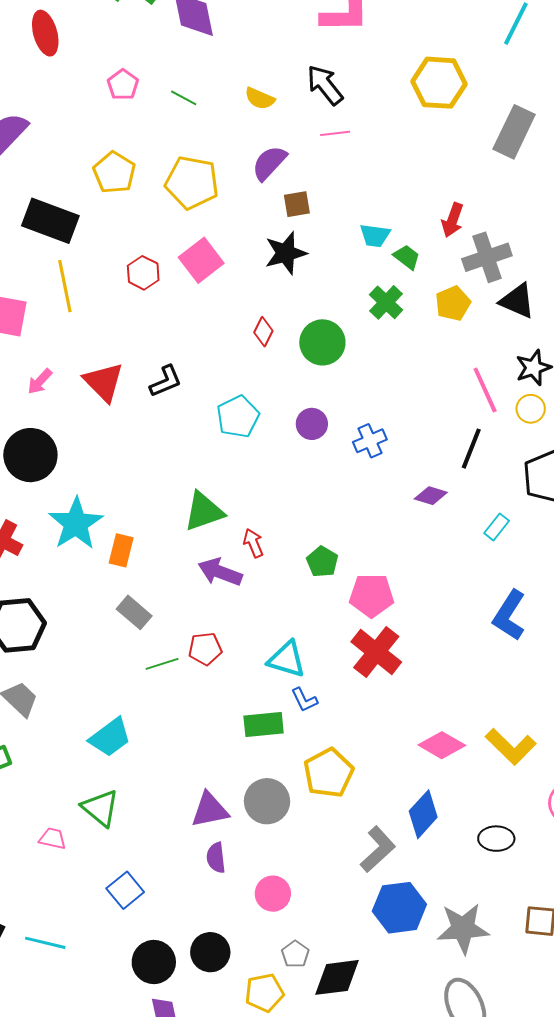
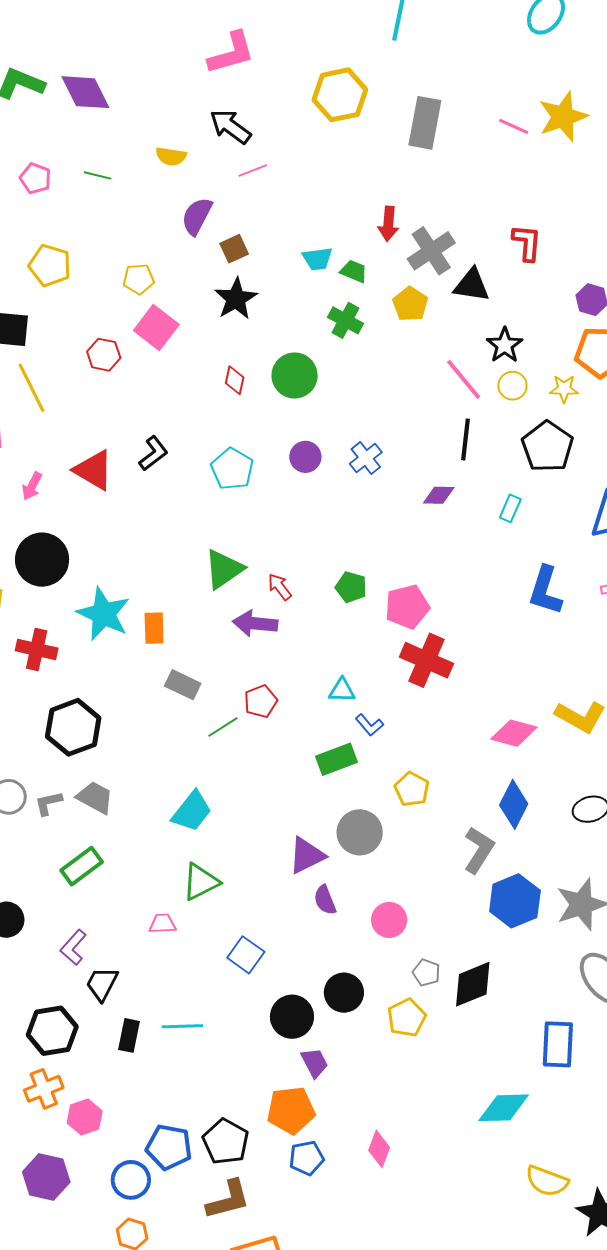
yellow pentagon: (192, 183) -> (139, 279), moved, size x0.6
cyan triangle: (287, 659) -> (342, 690), size x0.7
yellow pentagon: (329, 773) -> (412, 789), size x0.7
green triangle: (100, 808) -> (201, 882), turned -51

